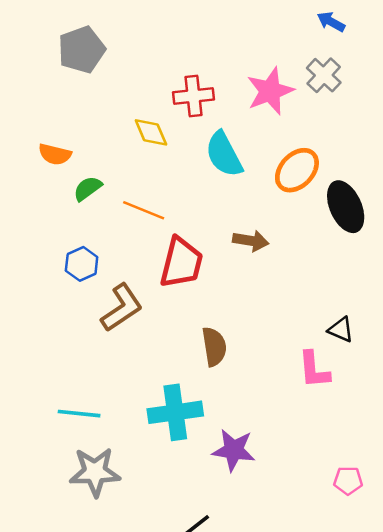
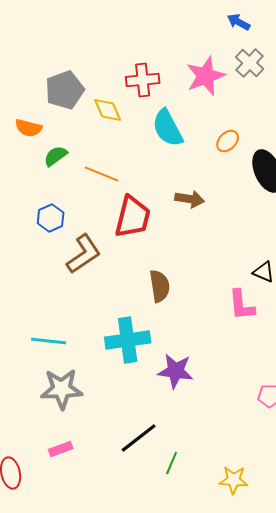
blue arrow: (331, 22) -> (239, 22), moved
gray pentagon: (82, 50) -> (65, 90), moved
orange ellipse: (297, 170) -> (228, 141), size x0.6

